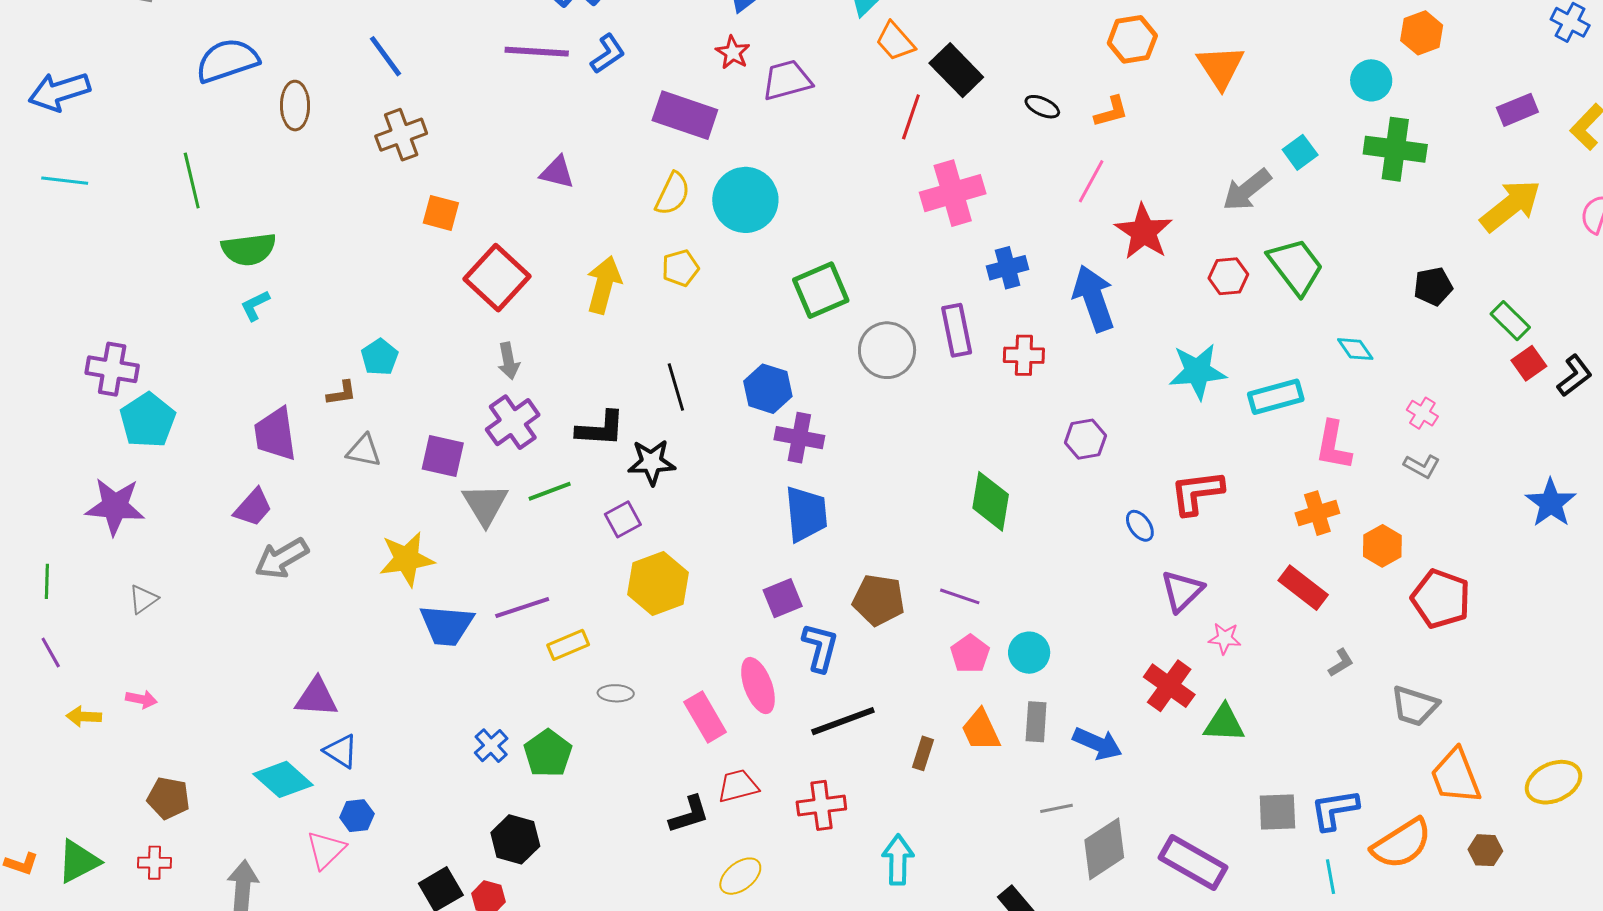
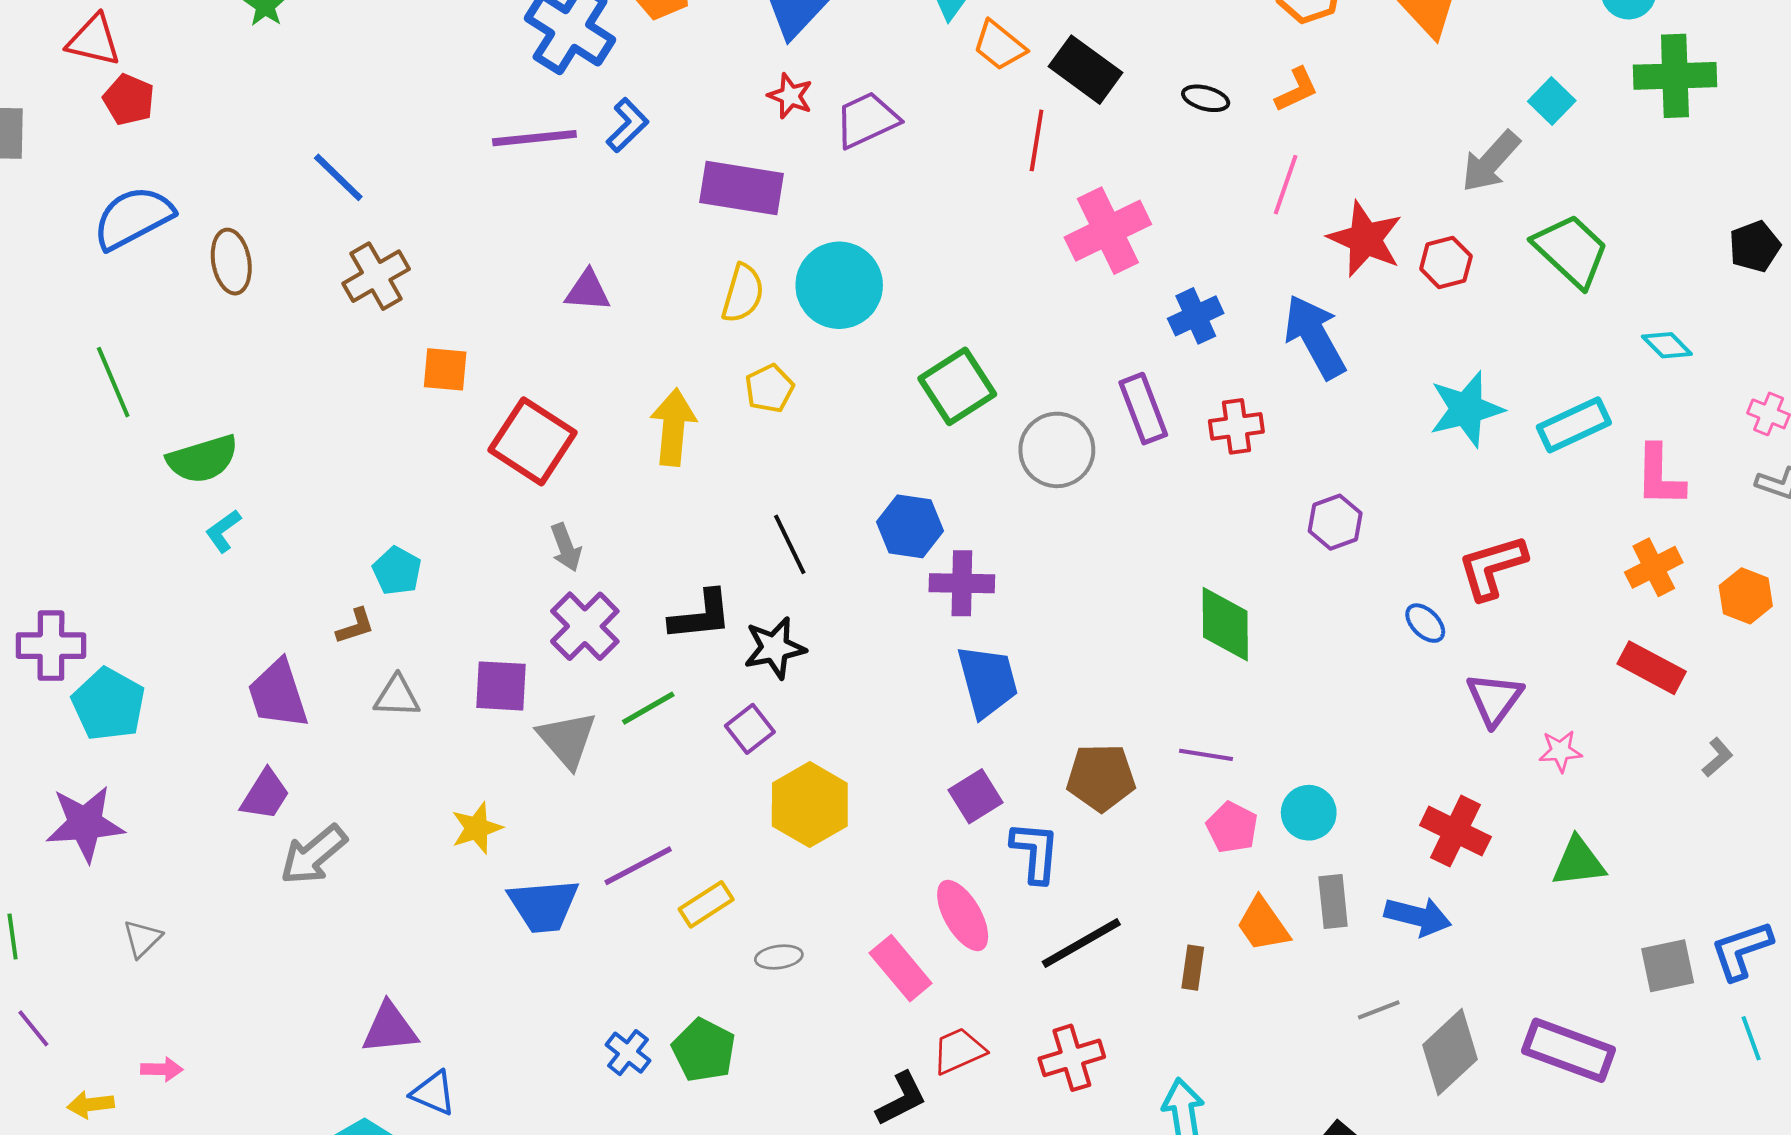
red hexagon: (1228, 276) -> (1446, 262), moved
yellow star: (407, 559) -> (477, 828), size x0.7
red cross: (1169, 686) -> (1455, 831), moved

